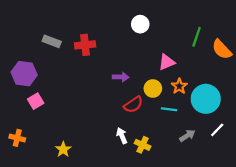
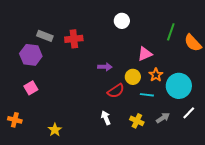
purple hexagon: (24, 74) -> (31, 55), moved
yellow cross: (143, 145) -> (137, 121), moved

